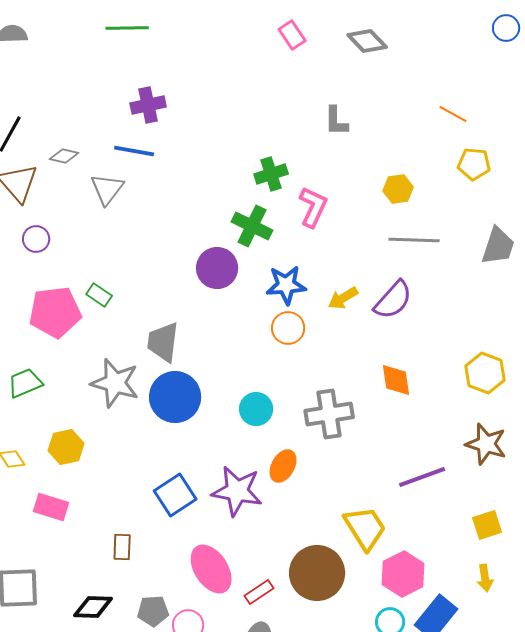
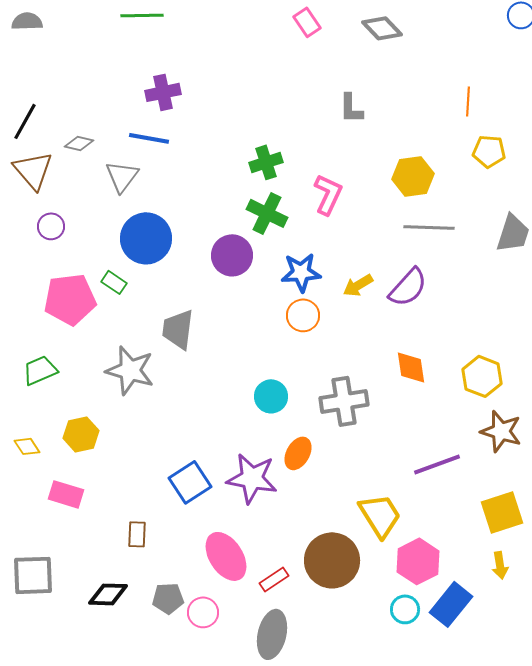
orange line: (453, 114) -> (468, 101), turned 64
green cross: (271, 174) -> (266, 162), moved
yellow hexagon: (398, 189) -> (413, 176), size x1.4
yellow hexagon: (485, 373) -> (482, 376), moved
blue circle: (175, 397) -> (146, 238), moved
yellow square: (487, 525) -> (502, 512), size x1.4

